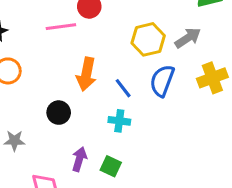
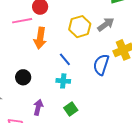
orange arrow: (86, 74) -> (40, 38), moved
blue semicircle: (162, 81) -> (101, 65), moved
green square: (111, 166) -> (71, 109), moved, turned 32

